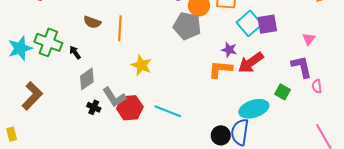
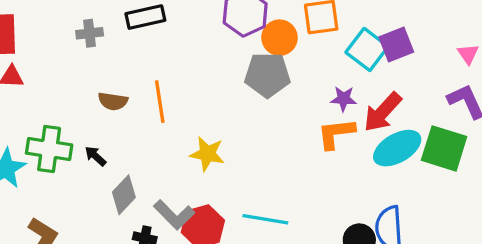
green square: (283, 92) -> (444, 148), size x1.8
cyan ellipse: (254, 109) -> (397, 148), moved

